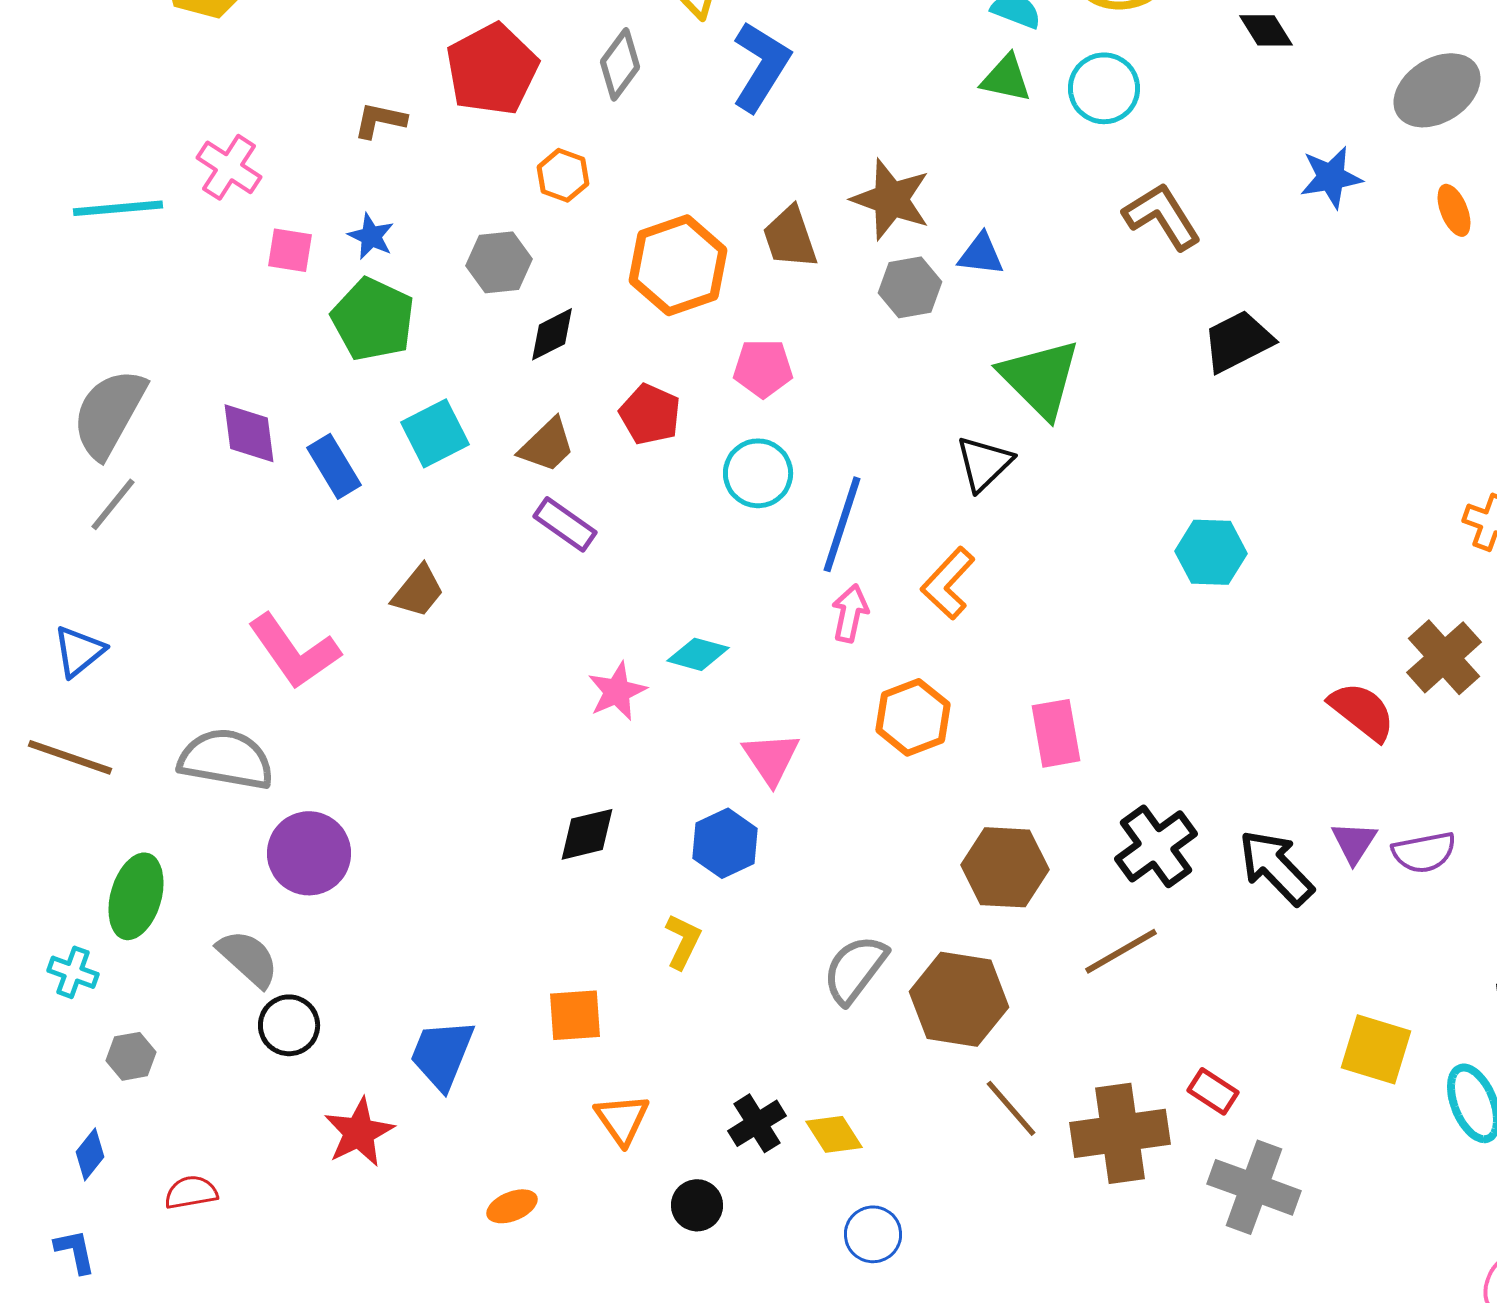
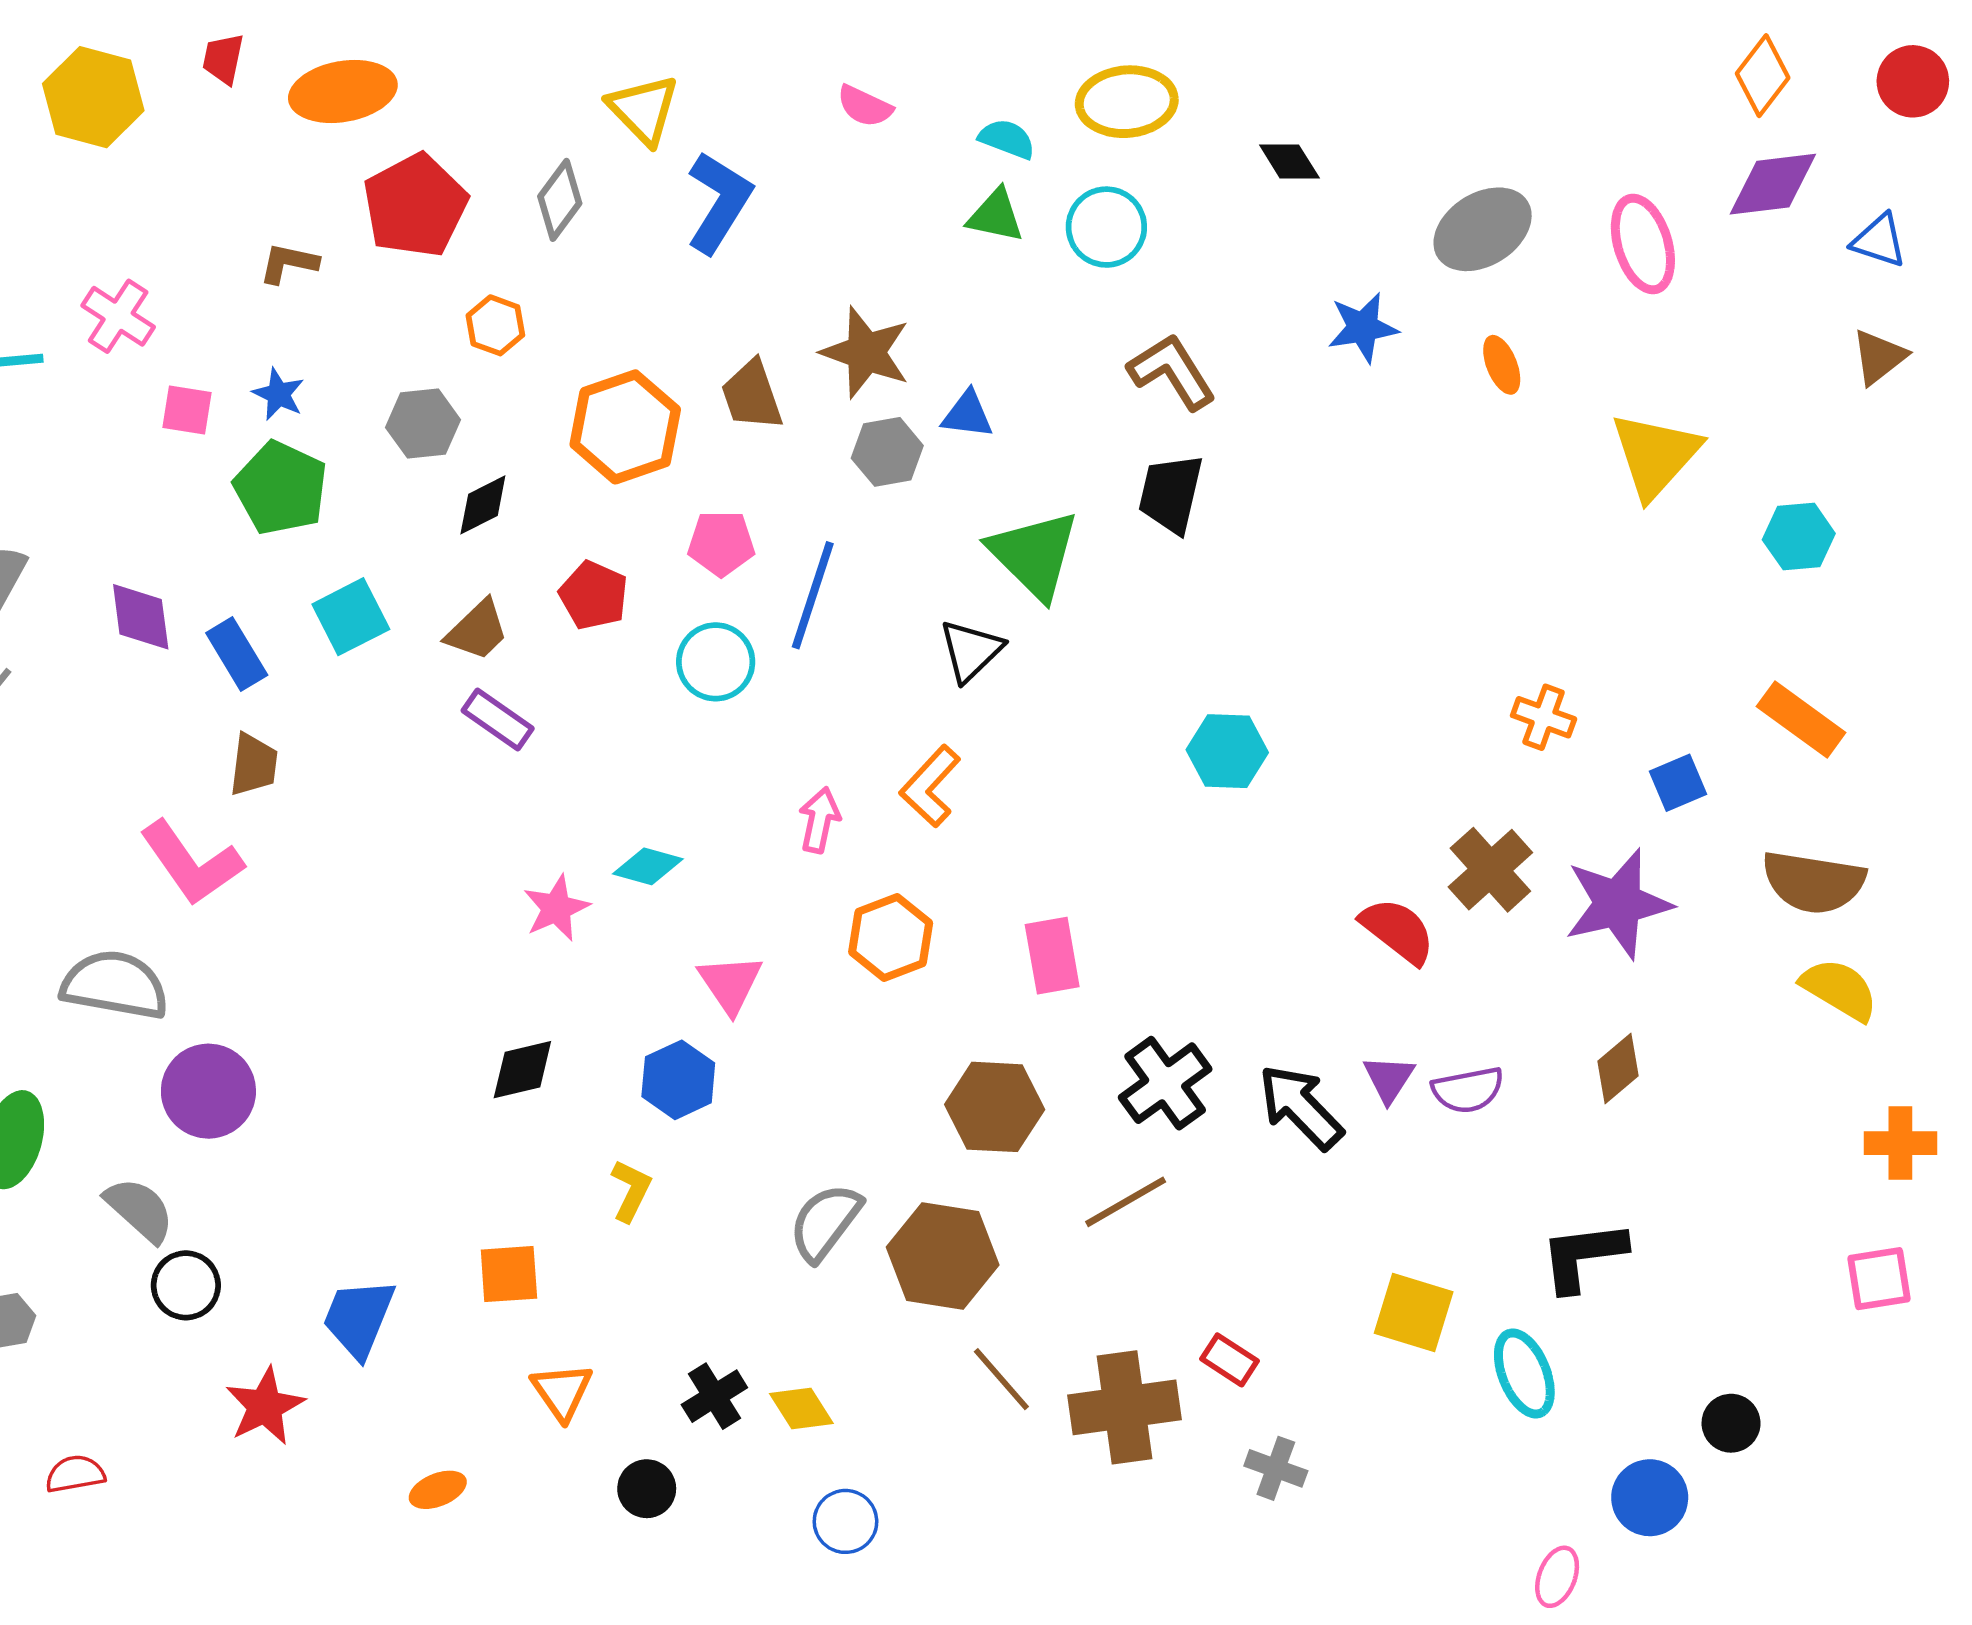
black trapezoid: (1238, 341) -> (1171, 494), moved, turned -50
blue line: (842, 524) -> (813, 595), moved
brown trapezoid: (418, 591) -> (254, 765), moved, turned -32
gray cross: (1254, 1187) -> (1276, 1468), size x0.6

